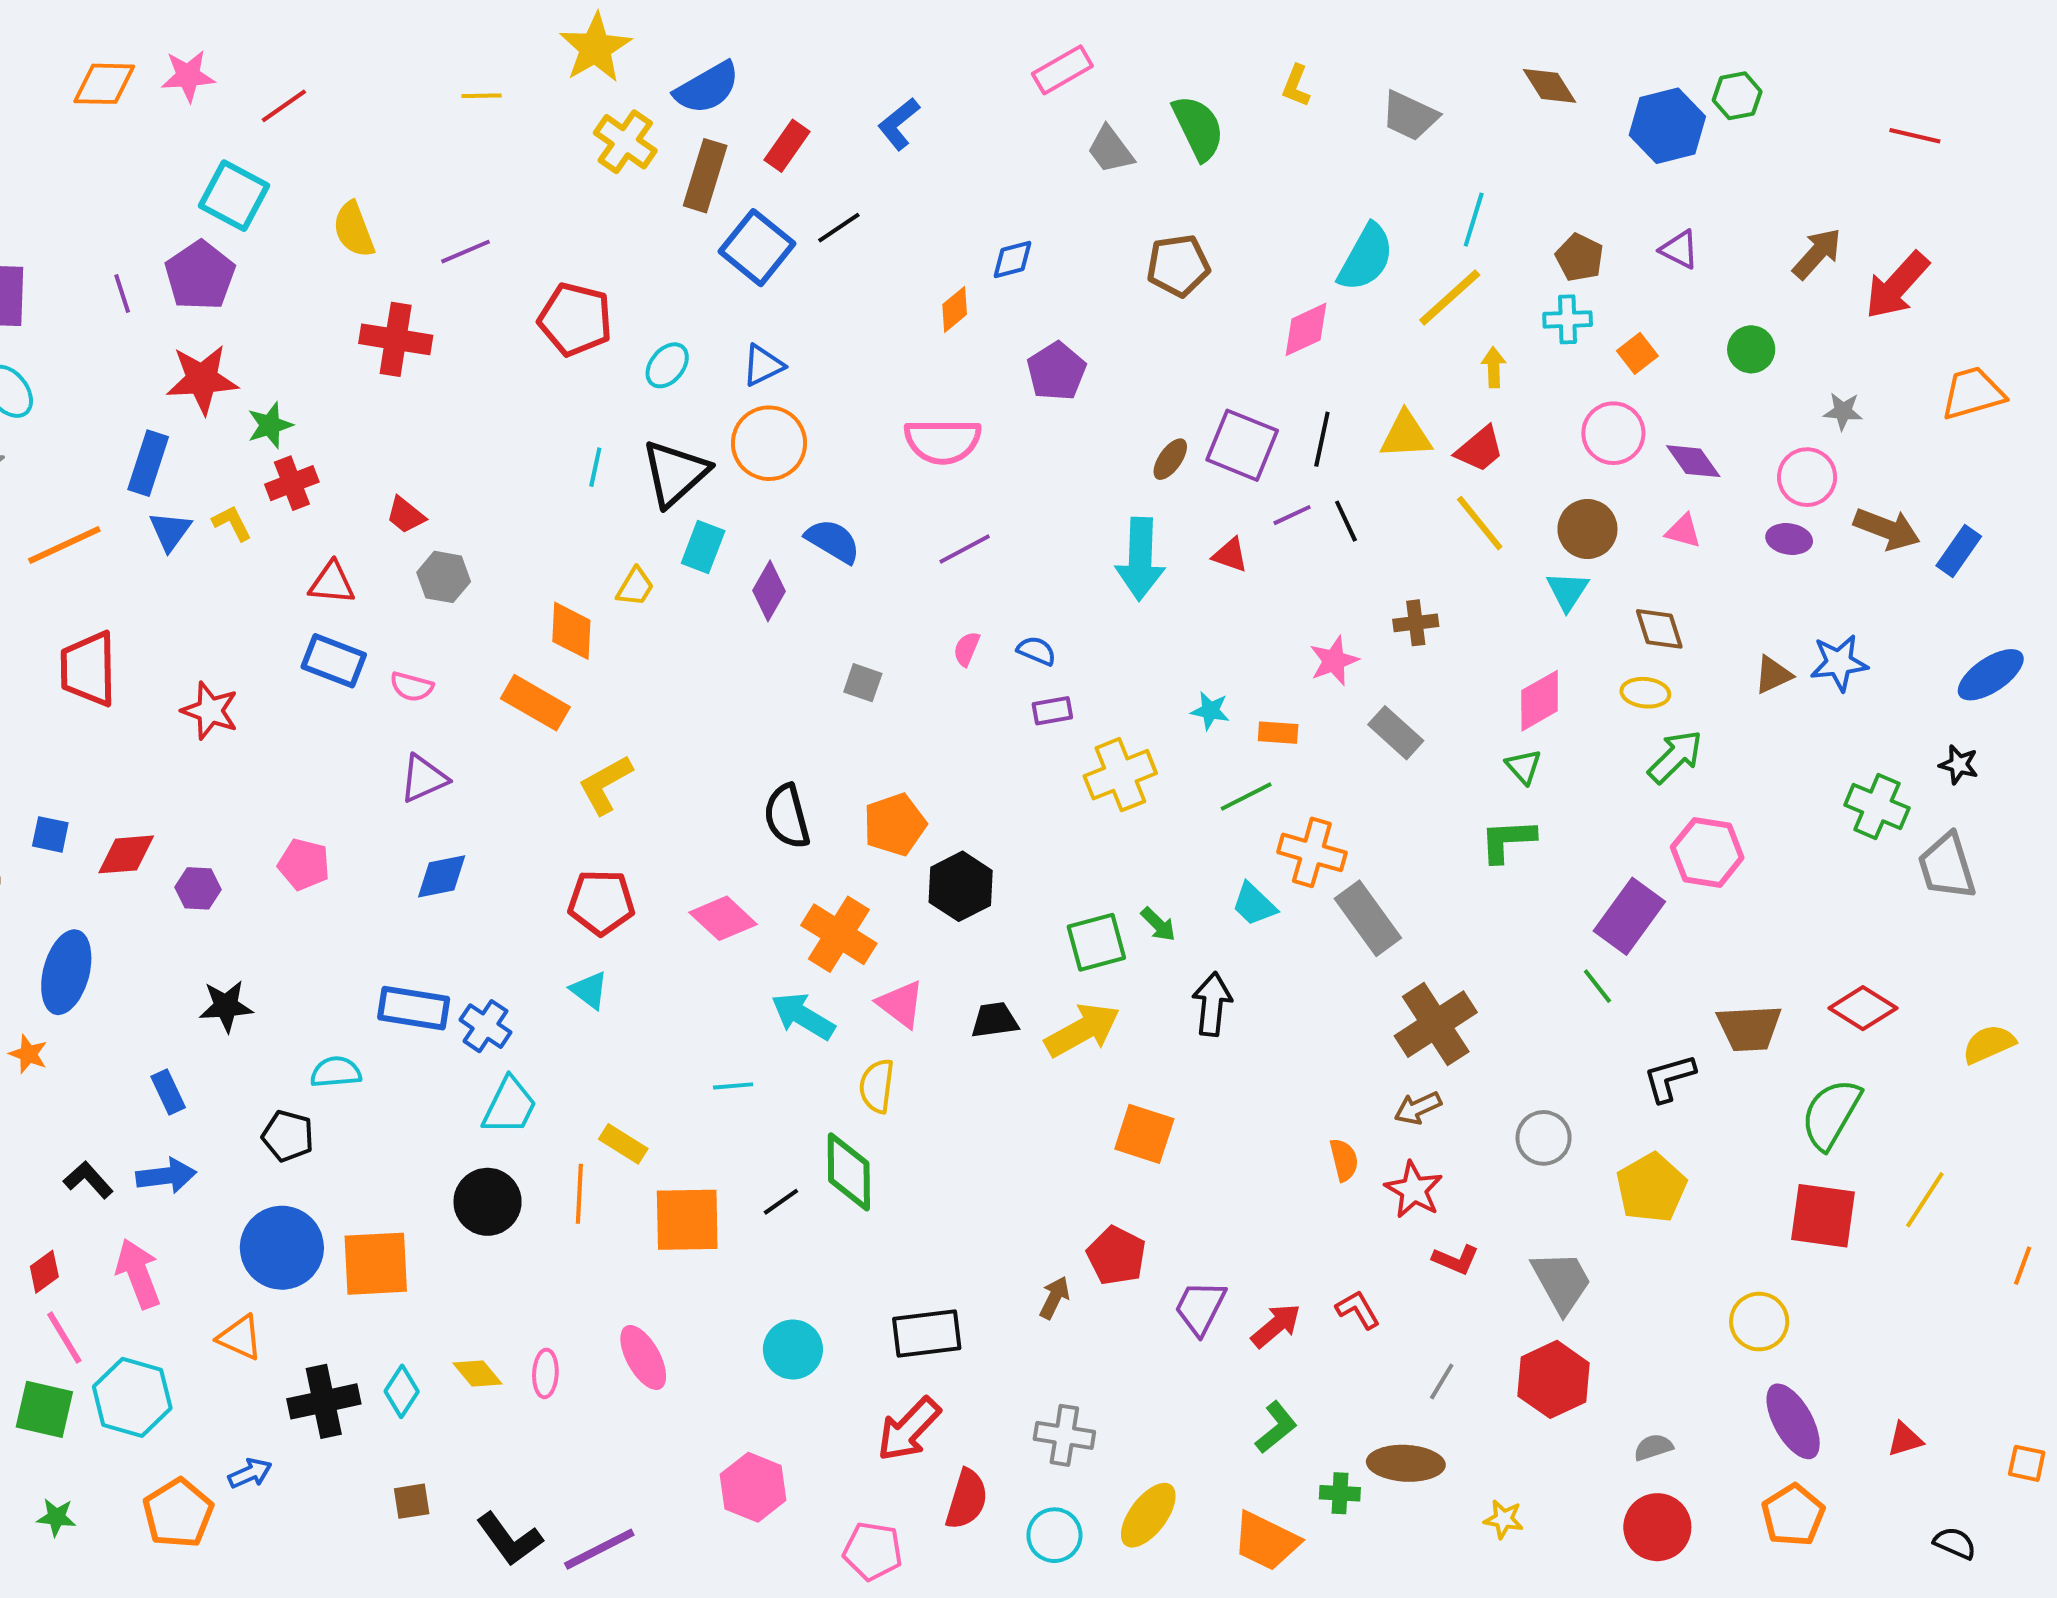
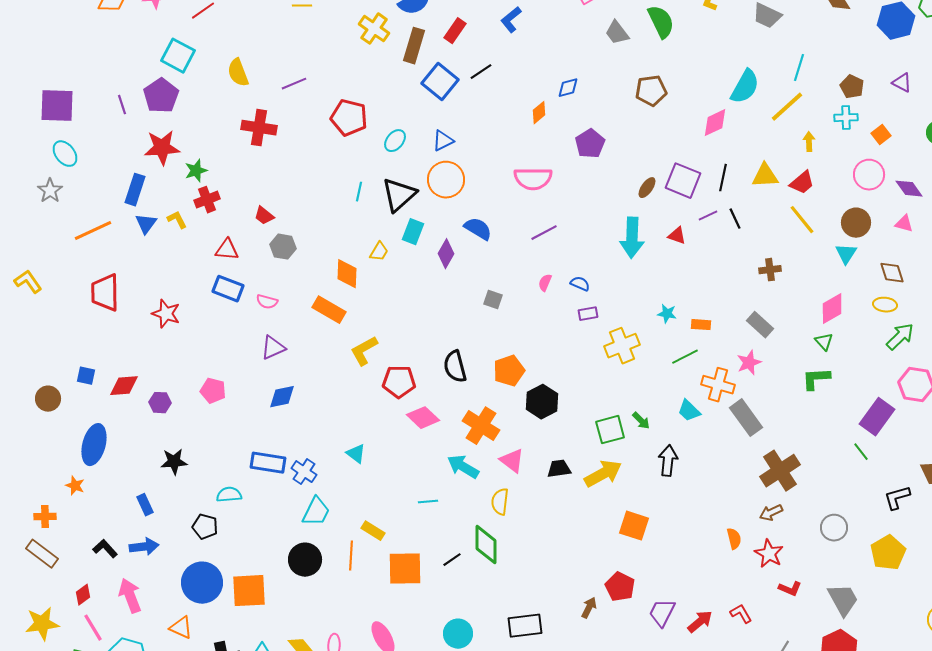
pink star: (1334, 661) -> (749, 363), moved
red pentagon: (601, 902) -> (399, 382), moved

